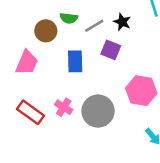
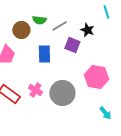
black star: (122, 22) -> (87, 30), moved

